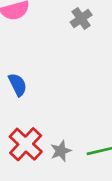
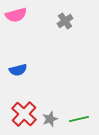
blue semicircle: (18, 85) -> (18, 70), turned 102

